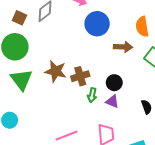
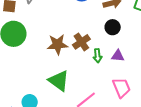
green triangle: (21, 80) -> (59, 81), moved
black circle: (114, 83) -> (113, 27), moved

